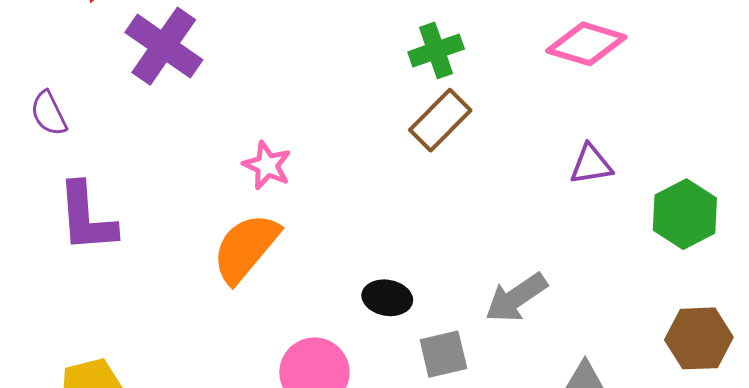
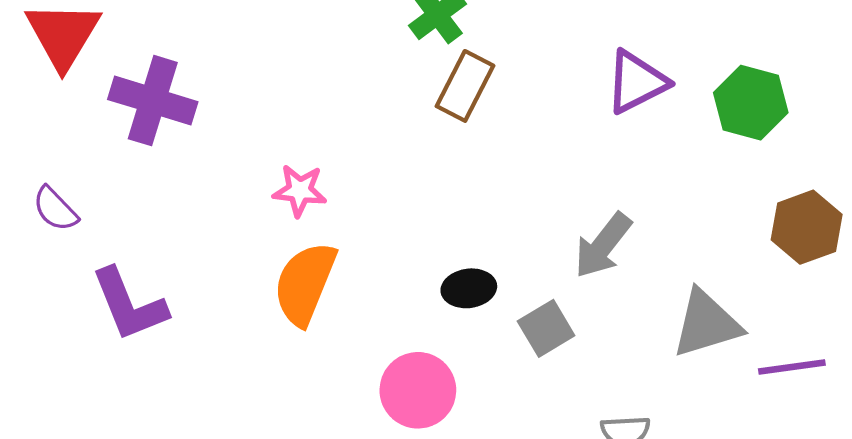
purple triangle: (591, 164) -> (637, 82), size x1.4

